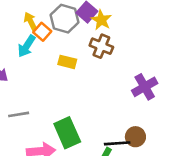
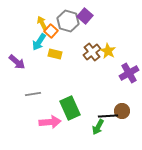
yellow star: (101, 20) -> (108, 51), moved
brown cross: (101, 46) -> (92, 52), moved, turned 30
yellow rectangle: (67, 62) -> (55, 54), moved

